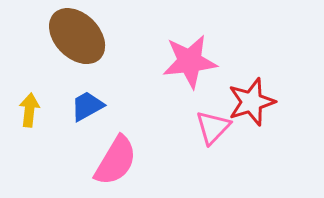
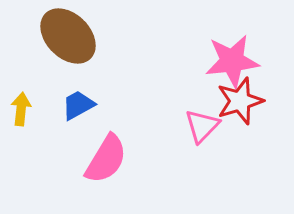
pink star: (190, 61) -> (232, 61), moved

